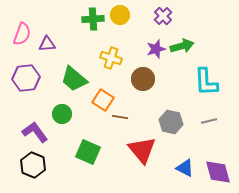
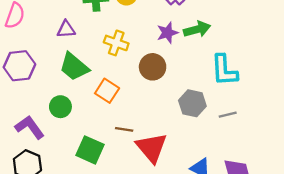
purple triangle: (47, 44) -> (66, 29), moved
brown line: (120, 117) -> (124, 129), moved
gray hexagon: (171, 122) -> (192, 103), moved

